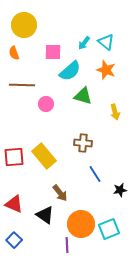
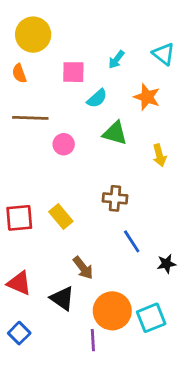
cyan triangle: (106, 42) -> (164, 54), moved
cyan semicircle: (70, 71) -> (97, 98), size x0.7
yellow rectangle: (44, 156) -> (61, 216), size x0.7

